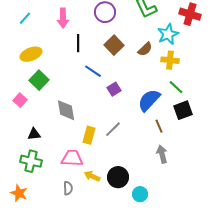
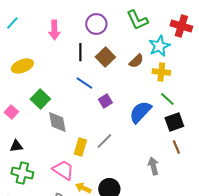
cyan line: (25, 18) -> (12, 23), moved
black line: (78, 43) -> (80, 52), moved
green square: (39, 80) -> (40, 99), moved
brown line: (159, 126) -> (176, 147), moved
black triangle: (34, 134) -> (16, 146), moved
pink trapezoid: (72, 158) -> (63, 170), turned 30

